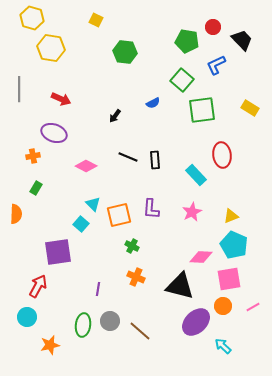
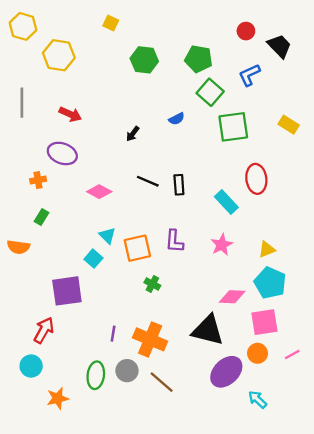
yellow hexagon: (32, 18) -> (23, 26), moved
green pentagon: (187, 41) -> (199, 59), moved
orange semicircle: (16, 214) -> (18, 247), turned 96
orange cross: (136, 277) -> (150, 339), moved, size x1.6

